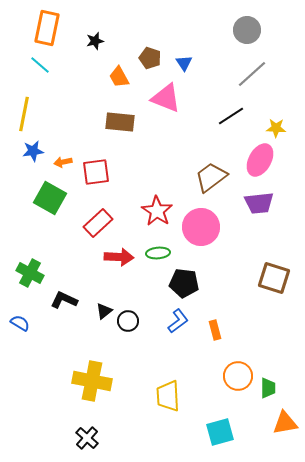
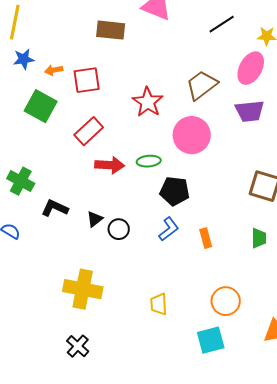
red star: (157, 211) -> (148, 102), moved
orange circle: (238, 376) -> (226, 301), moved
green trapezoid: (268, 388) -> (259, 238), moved
yellow trapezoid: (168, 396) -> (159, 304), size x0.7

